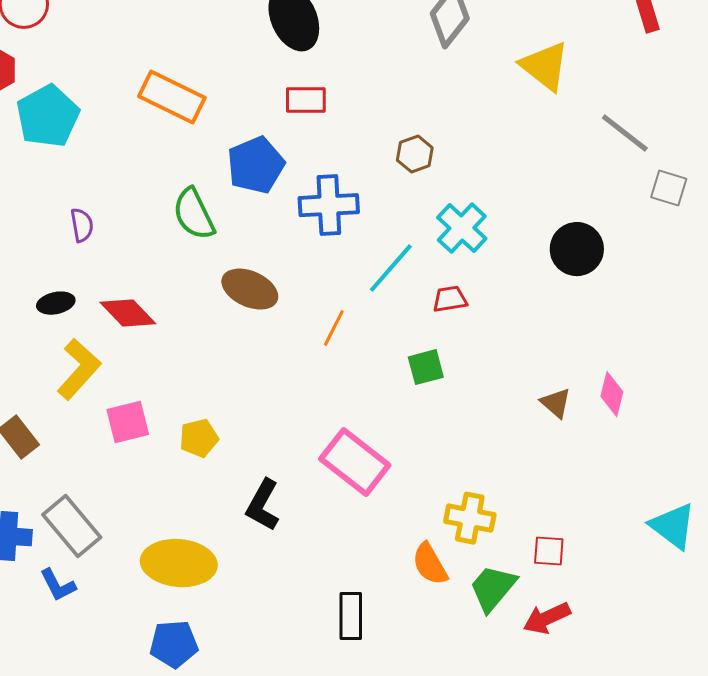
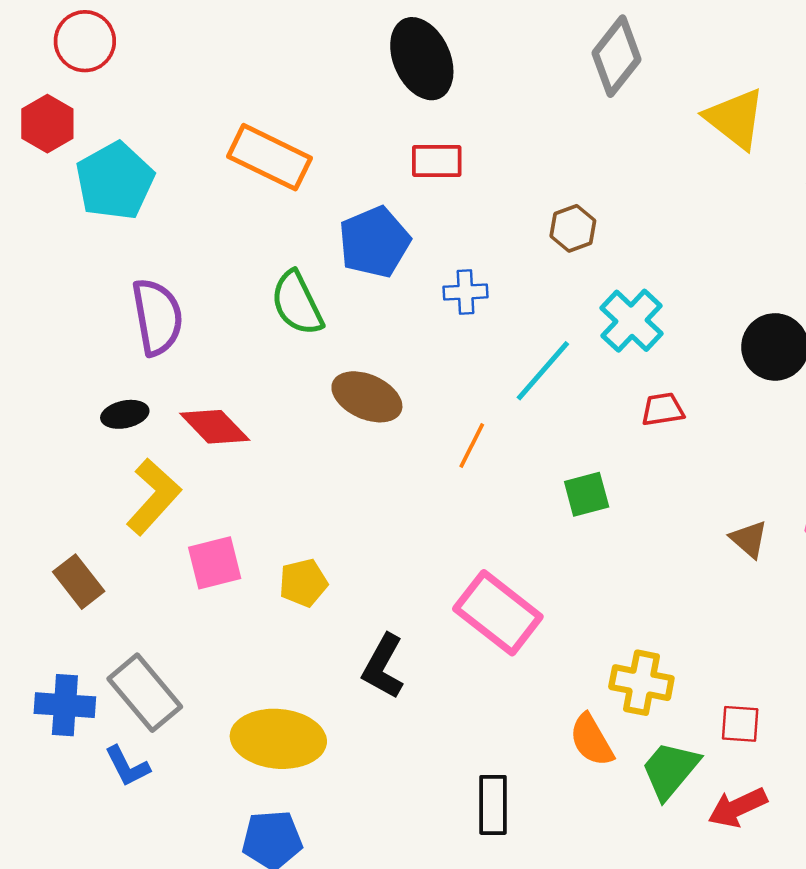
blue cross: (329, 205) -> (465, 292), size x0.6
purple semicircle: (82, 225) -> (157, 317), size x1.8
red trapezoid: (450, 299) -> (663, 409), moved

